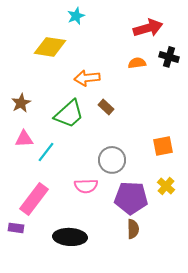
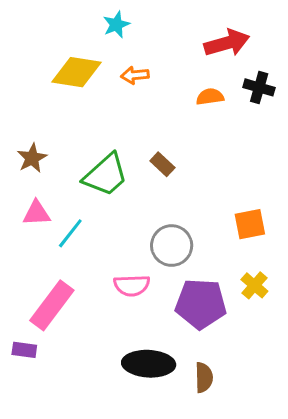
orange arrow: (87, 78) -> (135, 75), moved, size x0.7
brown semicircle: (133, 229) -> (204, 378), moved
black ellipse: (70, 237) -> (149, 364), moved

